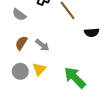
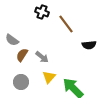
gray semicircle: (19, 15) -> (12, 40), moved
yellow triangle: (39, 69) -> (49, 77), moved

